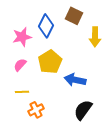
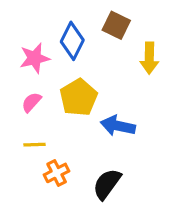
black semicircle: (83, 110) -> (107, 184), moved

